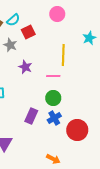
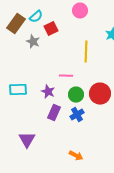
purple star: (25, 67) -> (48, 92), moved
pink line: (53, 76) -> (66, 76), moved
red circle: (77, 130) -> (100, 94), moved

